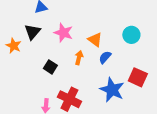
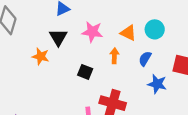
cyan circle: (131, 35) -> (155, 29), moved
blue semicircle: (105, 57) -> (145, 59), moved
blue star: (112, 90) -> (157, 84), size x0.7

